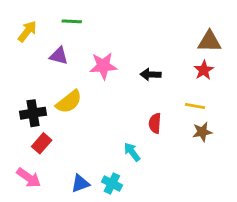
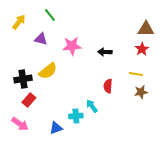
green line: (72, 21) -> (50, 15), turned 48
cyan cross: (112, 183) -> (76, 116), moved, turned -32

